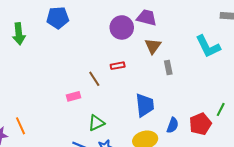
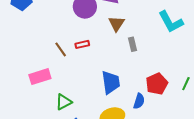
brown line: (94, 79) -> (61, 49), moved
pink rectangle: (74, 96) -> (40, 77), size x1.5
red pentagon: (200, 124) -> (157, 84), moved

